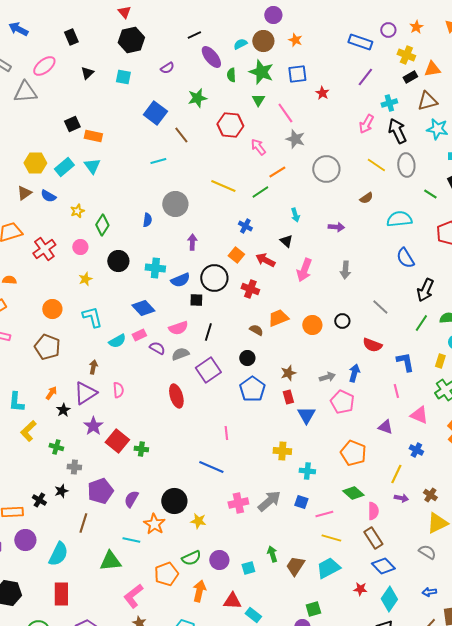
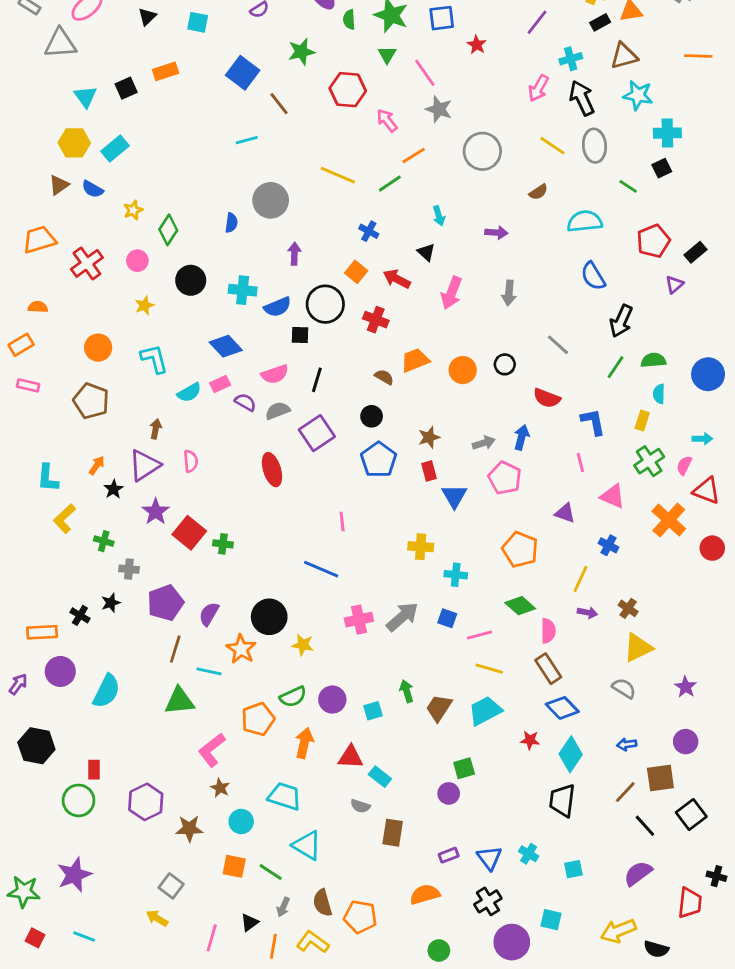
orange rectangle: (93, 136) -> (165, 71), moved, turned -30
cyan triangle: (92, 166) -> (86, 97), moved
brown line: (83, 523) -> (175, 649), moved
red rectangle: (61, 594) -> (94, 770), moved, size x0.6

